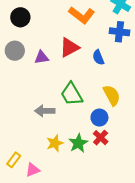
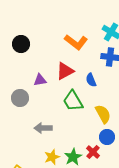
gray circle: (15, 51) -> (20, 98), moved
green trapezoid: (72, 94) -> (73, 101), moved
blue circle: (99, 118) -> (107, 137), moved

